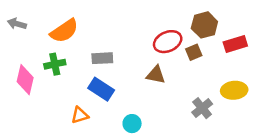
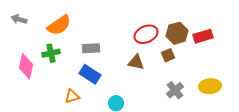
brown hexagon: (204, 25) -> (177, 33), moved
brown square: (194, 52) -> (168, 55), moved
yellow ellipse: (234, 90) -> (210, 86), moved

